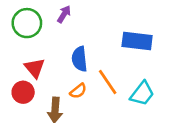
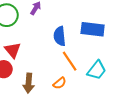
blue semicircle: (79, 59) -> (60, 36), moved
orange semicircle: (78, 91) -> (60, 83), moved

